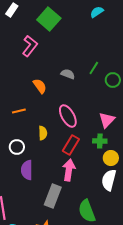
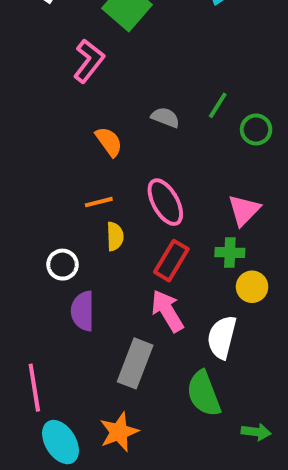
orange line: (19, 111) -> (99, 202), moved
pink arrow: (69, 170) -> (167, 311), turned -40
white semicircle: (109, 180) -> (222, 337), moved

